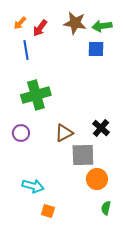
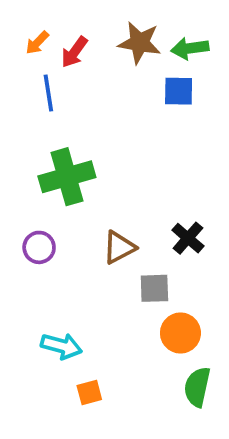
gray square: (83, 155) -> (154, 288), size x0.7
green semicircle: (106, 208) -> (197, 387), size x1.5
orange square: (48, 211) -> (89, 393), turned -32

